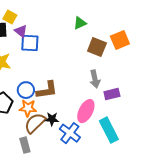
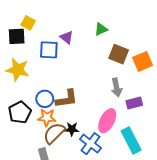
purple triangle: (21, 31) -> (67, 37), moved
orange square: (120, 40) -> (143, 61), moved

